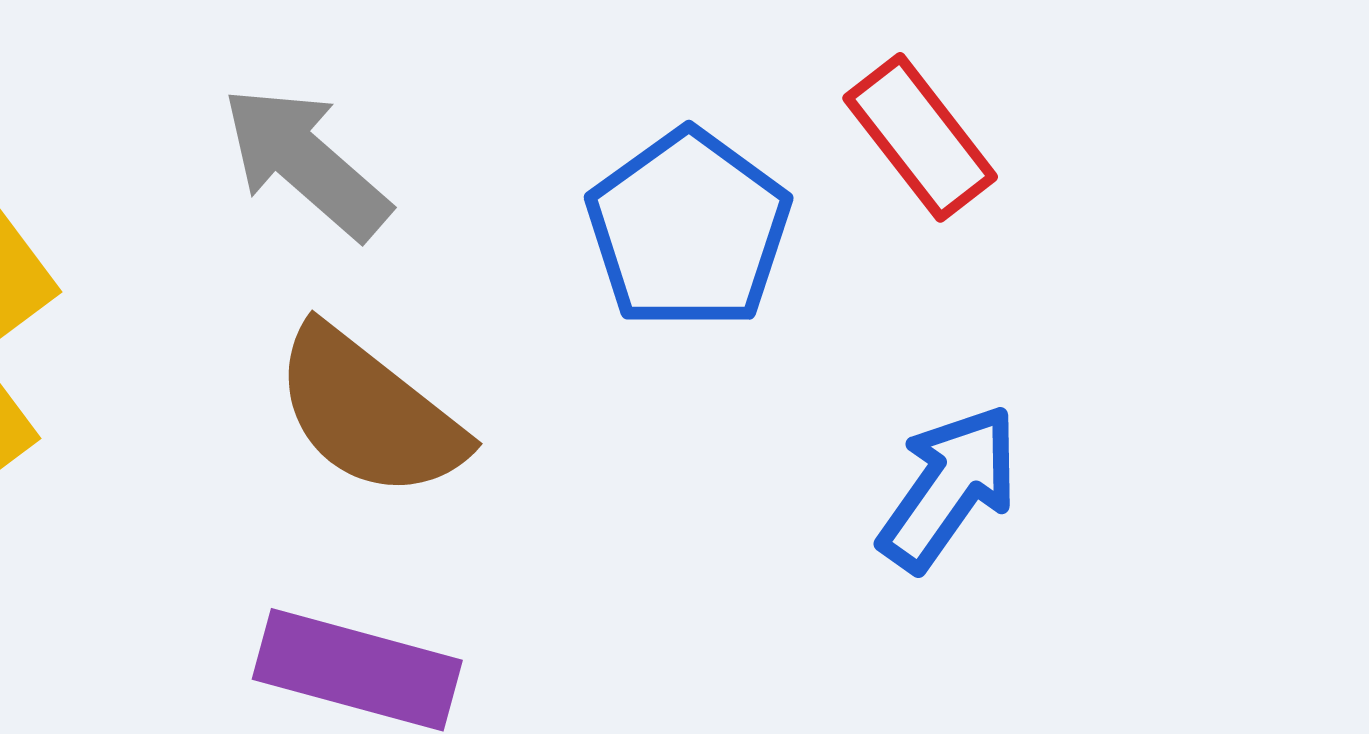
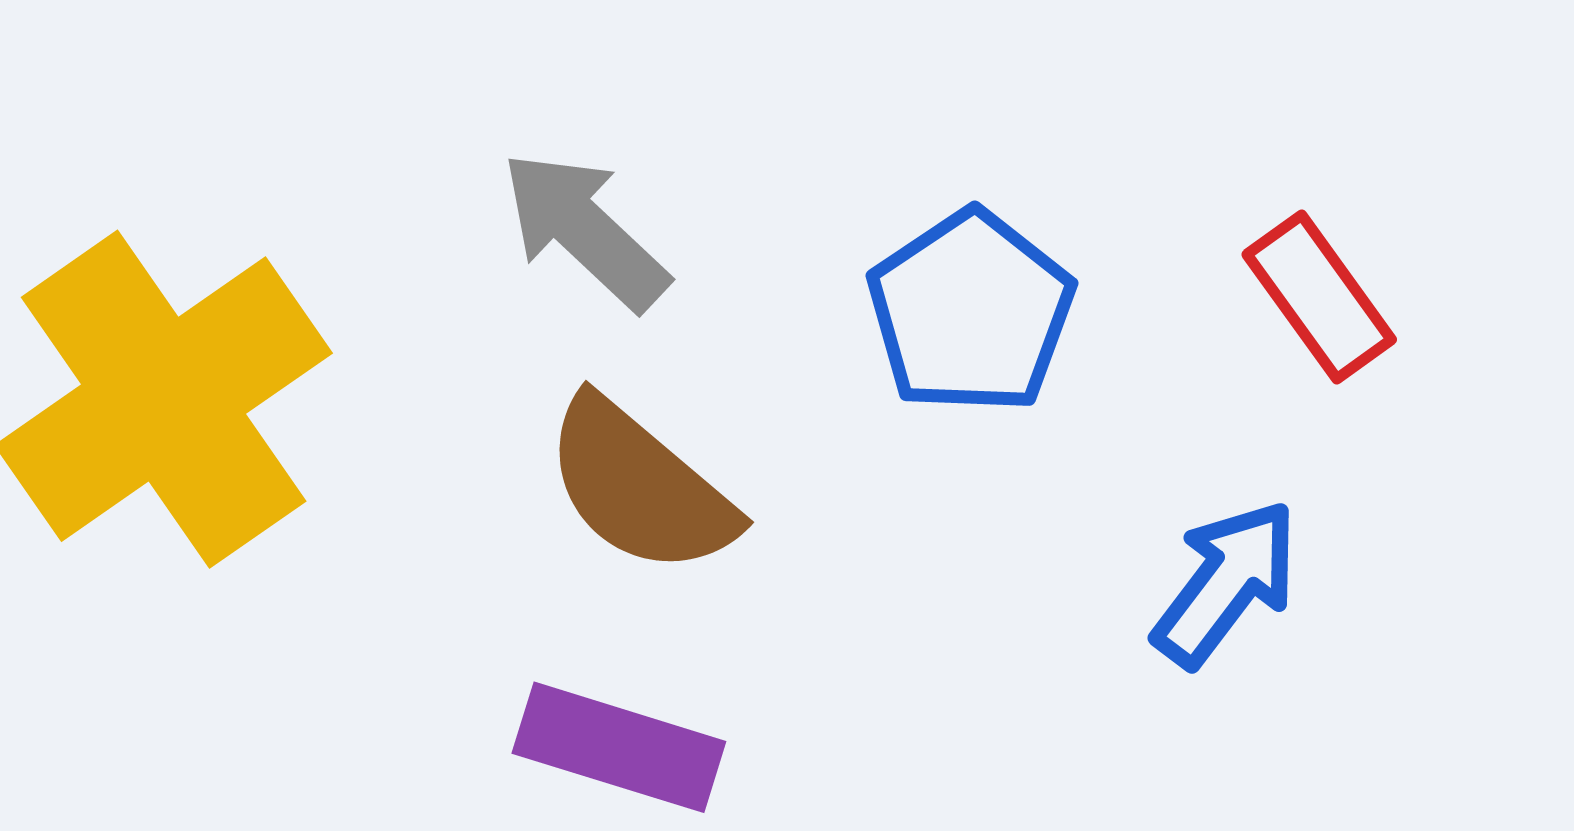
red rectangle: (920, 137) -> (1319, 297), moved

